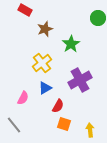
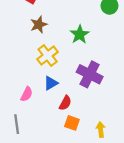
brown star: (45, 29) -> (39, 25), moved
purple cross: (80, 80) -> (90, 74), turned -35
gray line: (14, 125) -> (17, 124), turned 30

